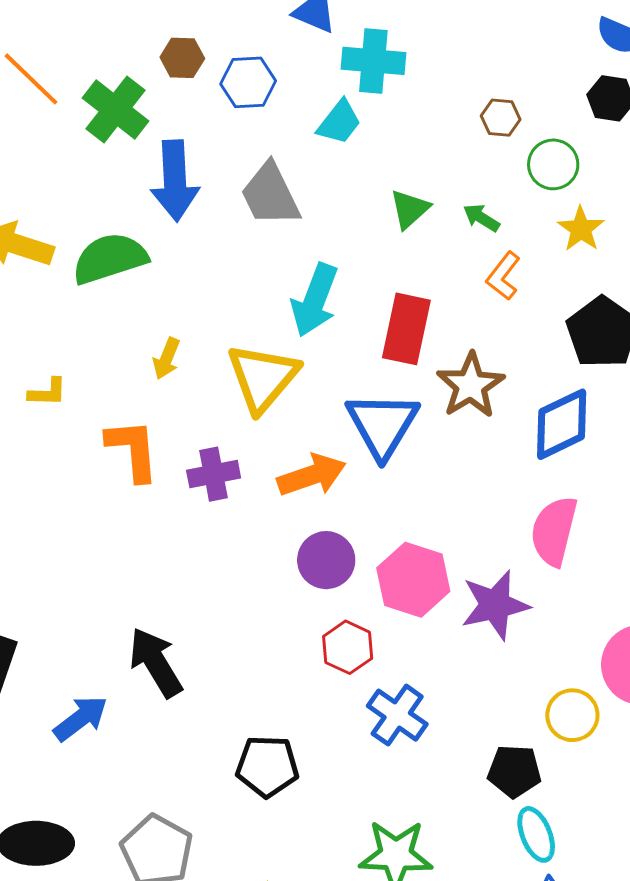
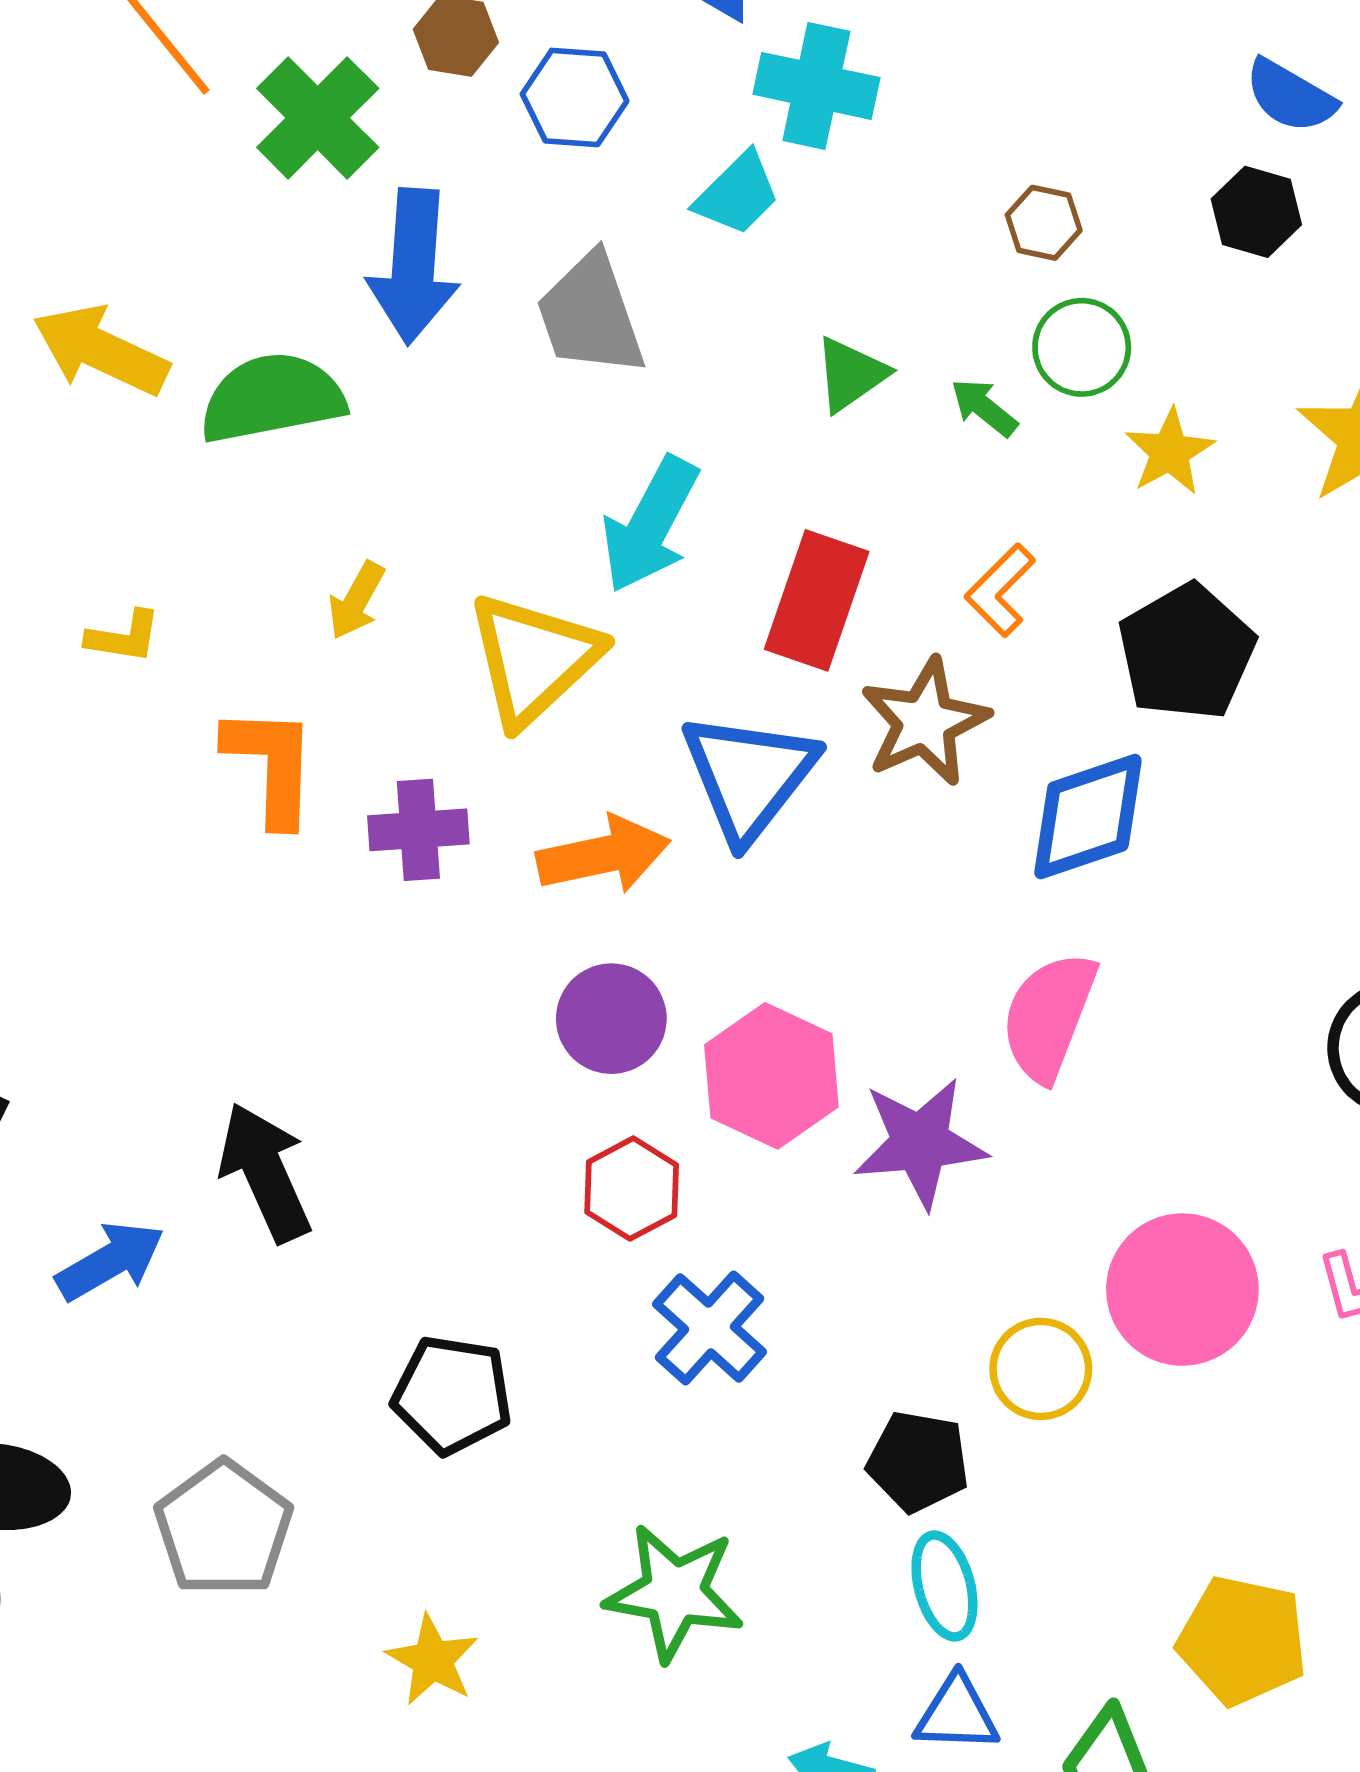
green circle: (553, 164) -> (1082, 347), moved
orange L-shape: (503, 276) -> (1000, 590), moved

